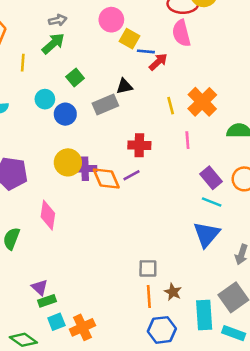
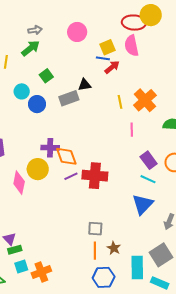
yellow square: (129, 39) -> (108, 47), moved, turned 35
red cross: (139, 145) -> (95, 176), moved, size x1.4
yellow circle: (68, 162) -> (38, 169), moved
purple line: (132, 175) -> (71, 176), moved

